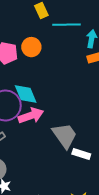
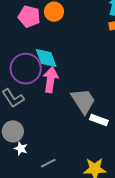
pink arrow: (31, 116) -> (51, 80), turned -65

